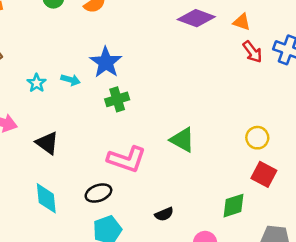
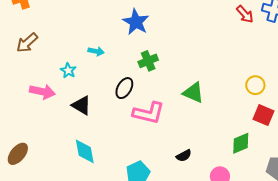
blue star: (106, 62) -> (136, 22), moved
cyan star: (37, 83) -> (68, 70), moved
green cross: (117, 99) -> (148, 61), moved
black ellipse: (98, 193) -> (124, 88), moved, turned -35

